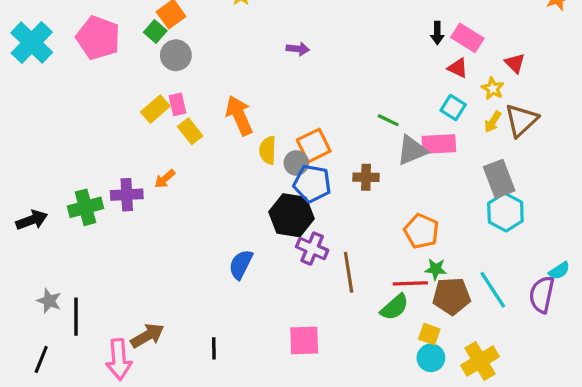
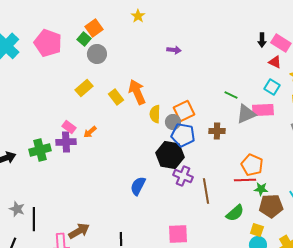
pink rectangle: (177, 104) -> (69, 127), moved, turned -40
yellow rectangle: (190, 131) -> (116, 97), moved
red line: (410, 283) -> (245, 180), moved

